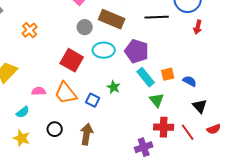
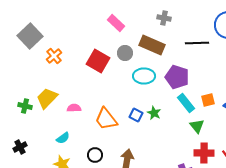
orange cross: (30, 30) -> (54, 56), moved
red square: (72, 60) -> (98, 61), moved
pink semicircle: (39, 91) -> (74, 108), moved
blue square: (93, 100) -> (136, 115), moved

